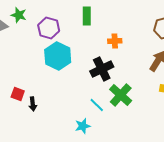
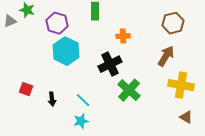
black arrow: (33, 104) -> (52, 99), moved
cyan line: (97, 105) -> (83, 100), moved
cyan star: (83, 126) -> (81, 121), moved

